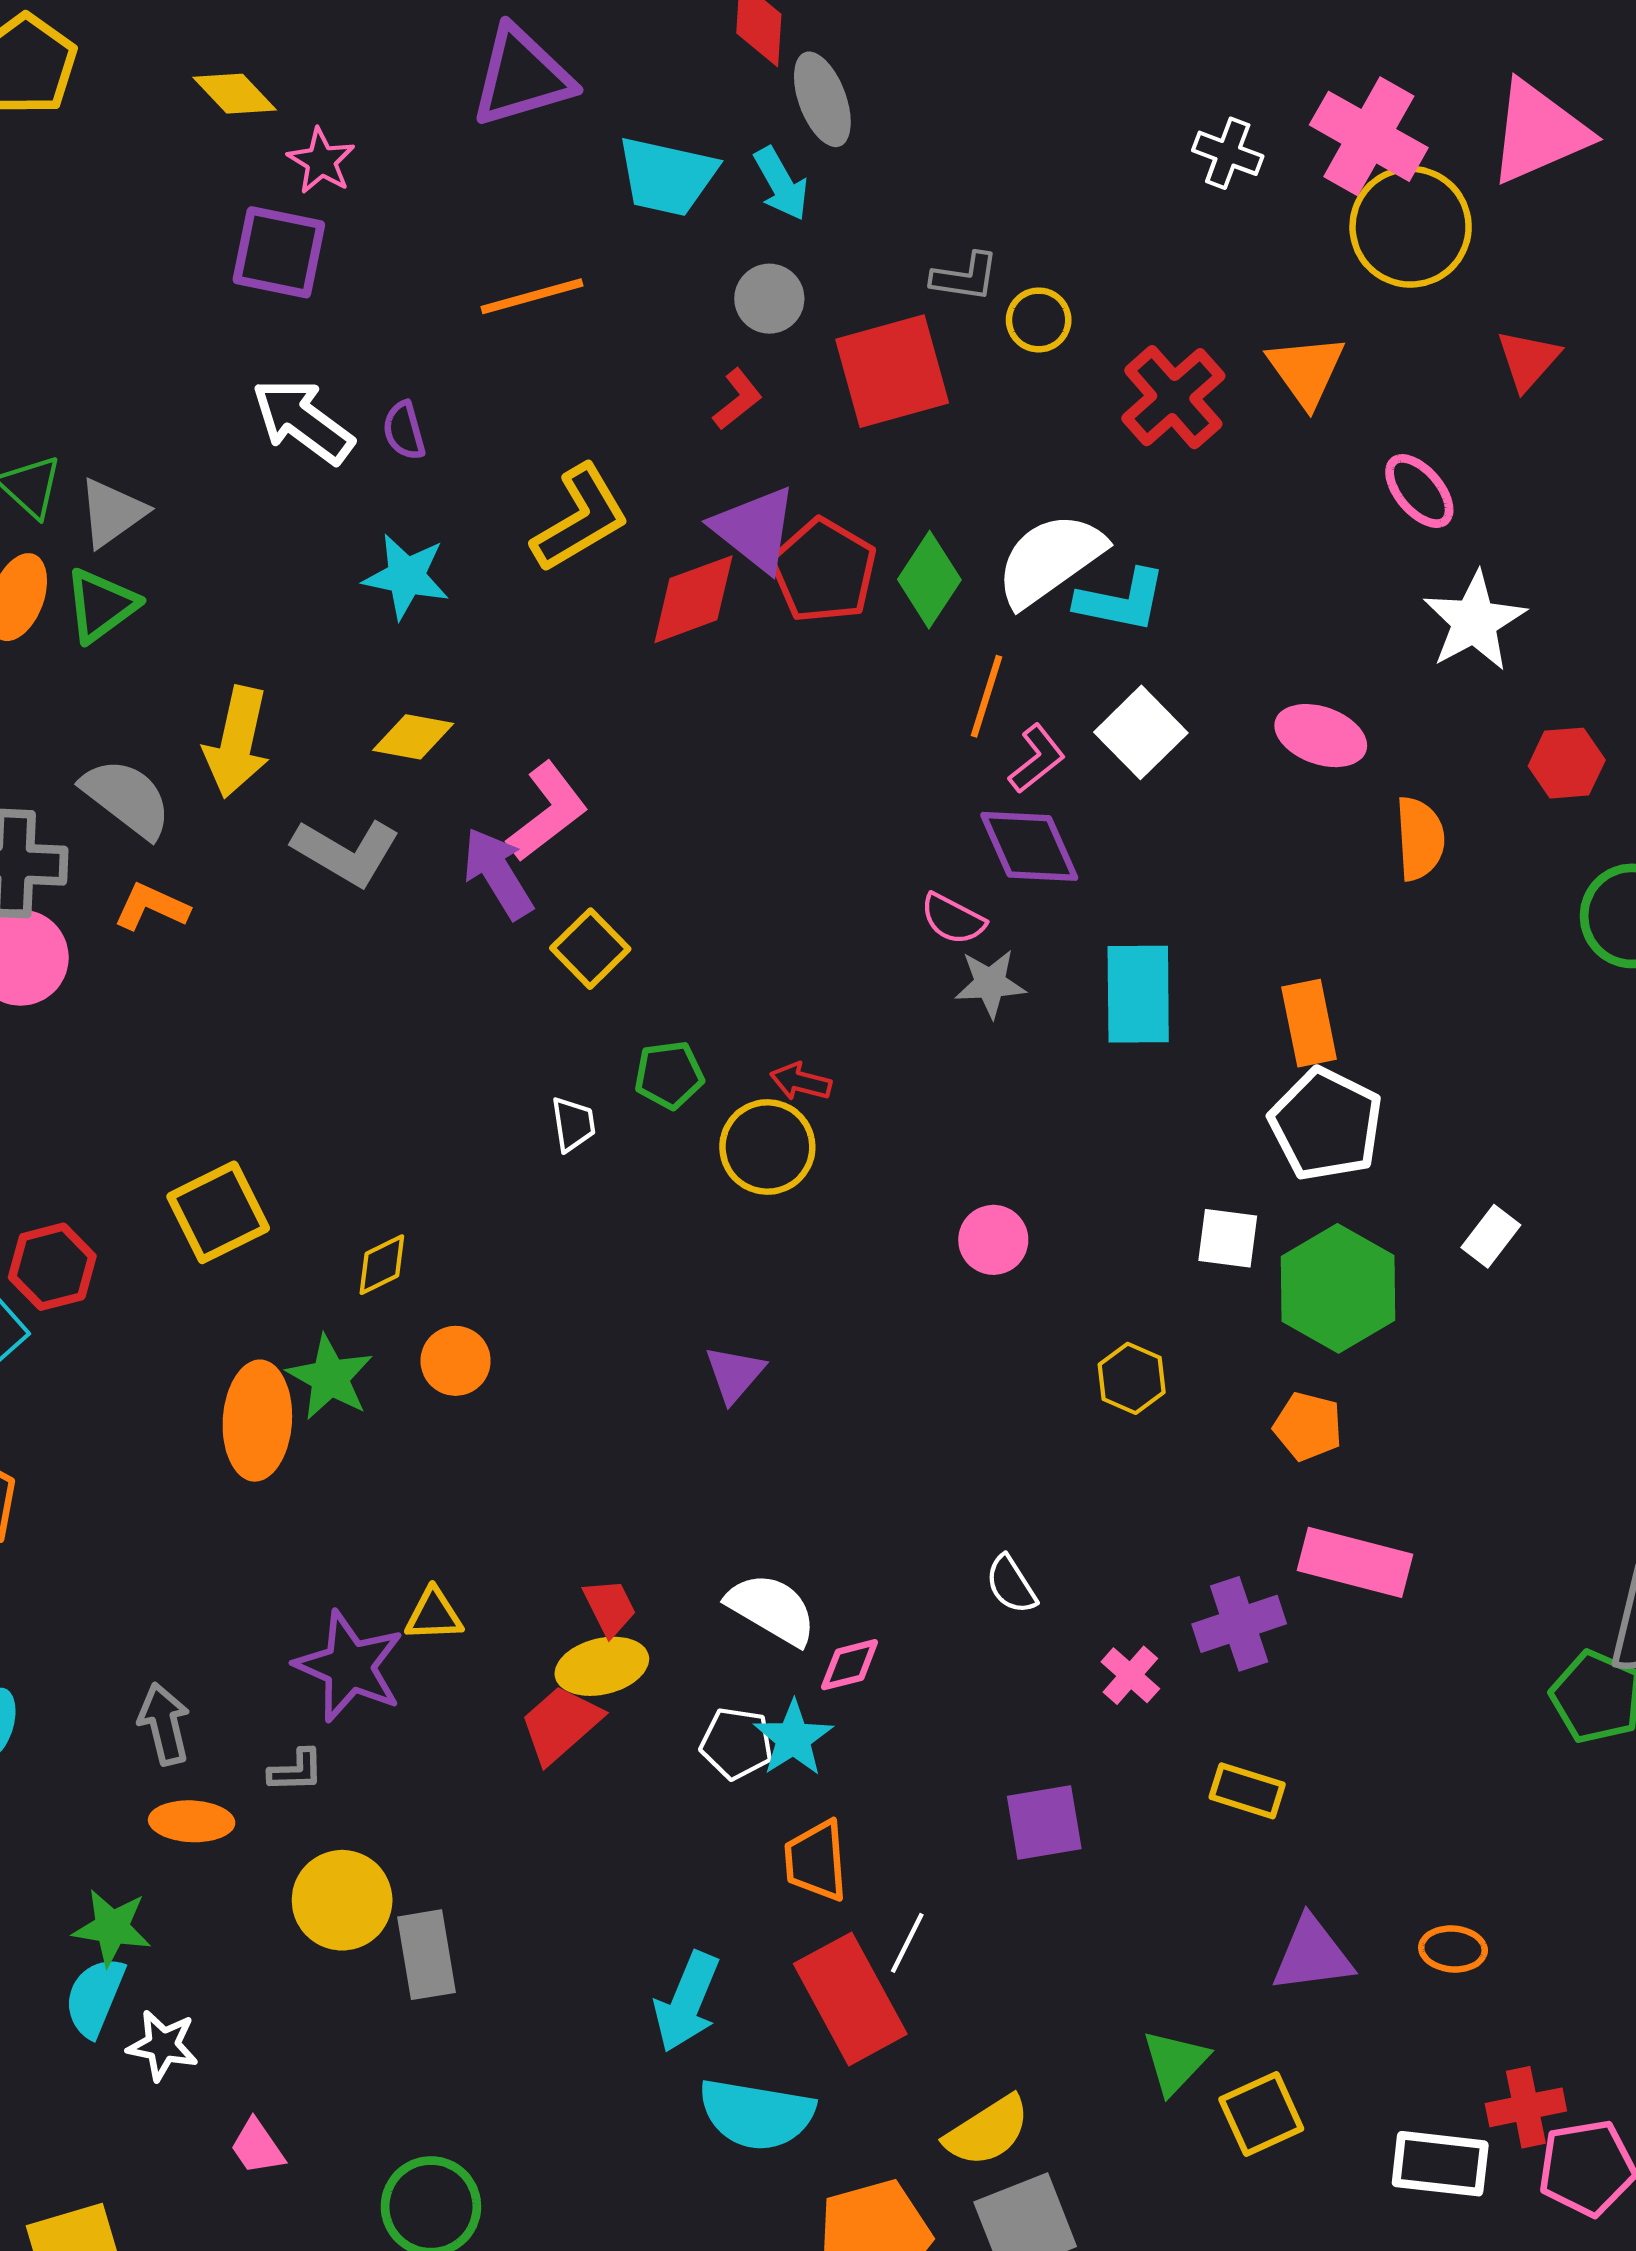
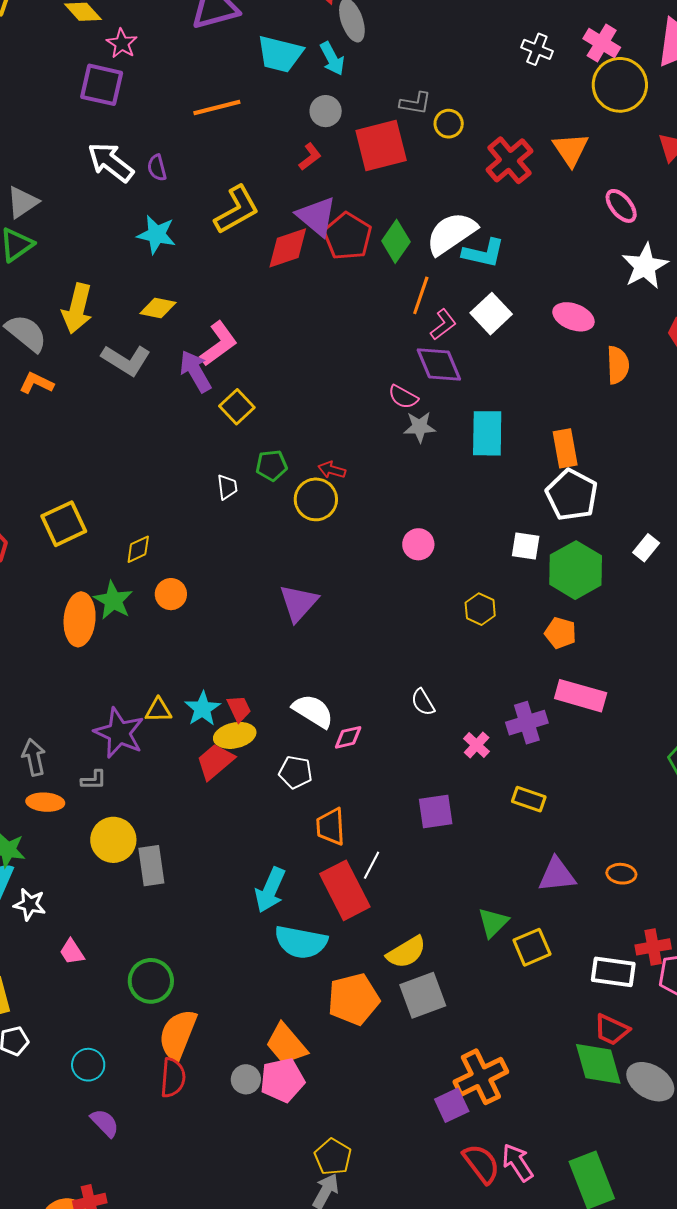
pink cross: (1369, 136) -> (602, 43), size x0.7
purple triangle: (735, 1374) -> (298, 603), size x1.4
cyan star: (793, 1738) -> (203, 709), moved

